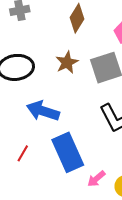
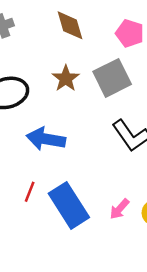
brown diamond: (77, 18) -> (70, 25), turned -40
blue rectangle: (68, 152) -> (69, 205), moved

